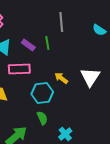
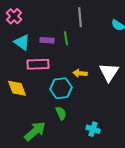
purple rectangle: (28, 45) -> (47, 40), turned -32
yellow arrow: (61, 78) -> (80, 73), turned -32
cyan cross: (65, 134) -> (93, 129), moved, turned -32

